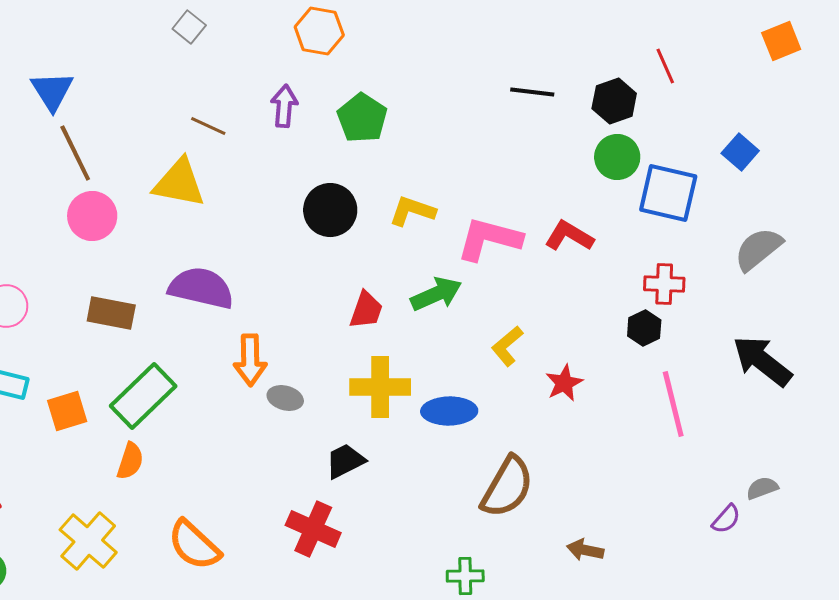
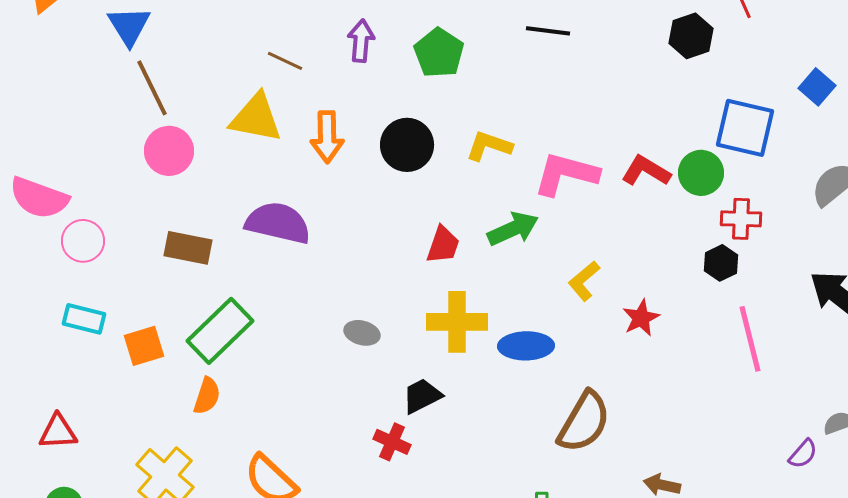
black line: (532, 92) -> (548, 31), moved
green circle: (617, 157) -> (701, 173), moved
orange arrow: (250, 360) -> (327, 137), moved
red cross: (313, 529) -> (392, 442), moved, size x0.7

